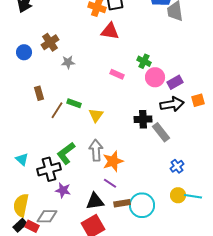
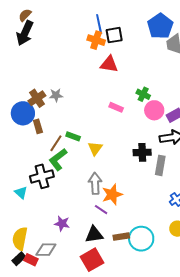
brown cross: (50, 42) -> (37, 98), moved
blue circle: (24, 52) -> (23, 113), moved, size x1.5
gray star: (68, 62) -> (56, 95), moved
gray rectangle: (161, 132) -> (160, 165), turned 48
green L-shape: (66, 153) -> (58, 159), moved
black cross: (49, 169) -> (42, 176), moved
purple line: (110, 183) -> (101, 210), moved

